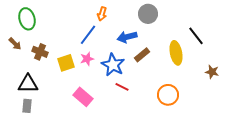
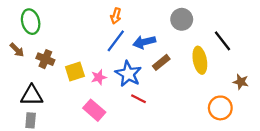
gray circle: (148, 14) -> (182, 19), moved
blue line: (88, 35) -> (116, 41), moved
pink star: (87, 59) -> (99, 77), moved
orange circle: (168, 95) -> (220, 108), moved

